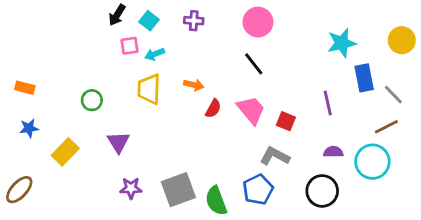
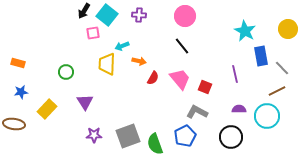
cyan square: (149, 21) -> (107, 15), size x1.5
cyan star: (342, 43) -> (245, 31), turned -30
cyan arrow: (155, 54) -> (122, 46), moved
brown ellipse: (19, 190) -> (14, 124), moved, turned 55

